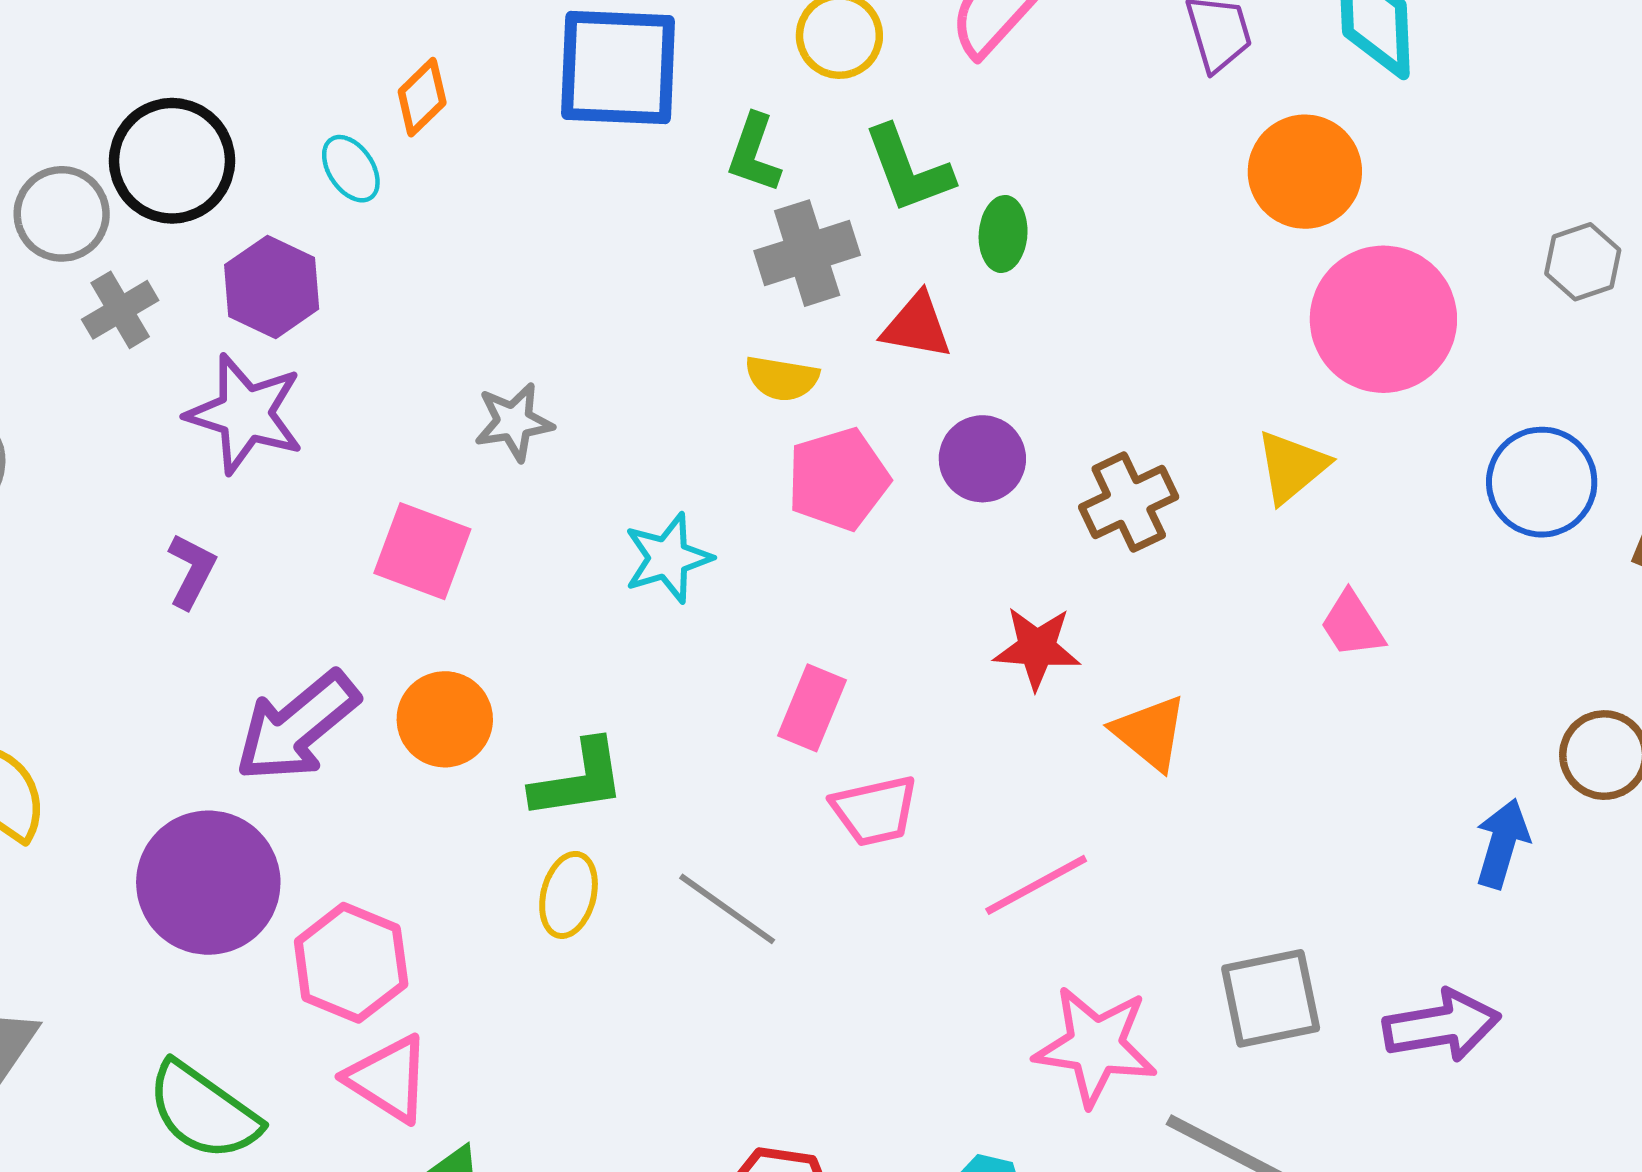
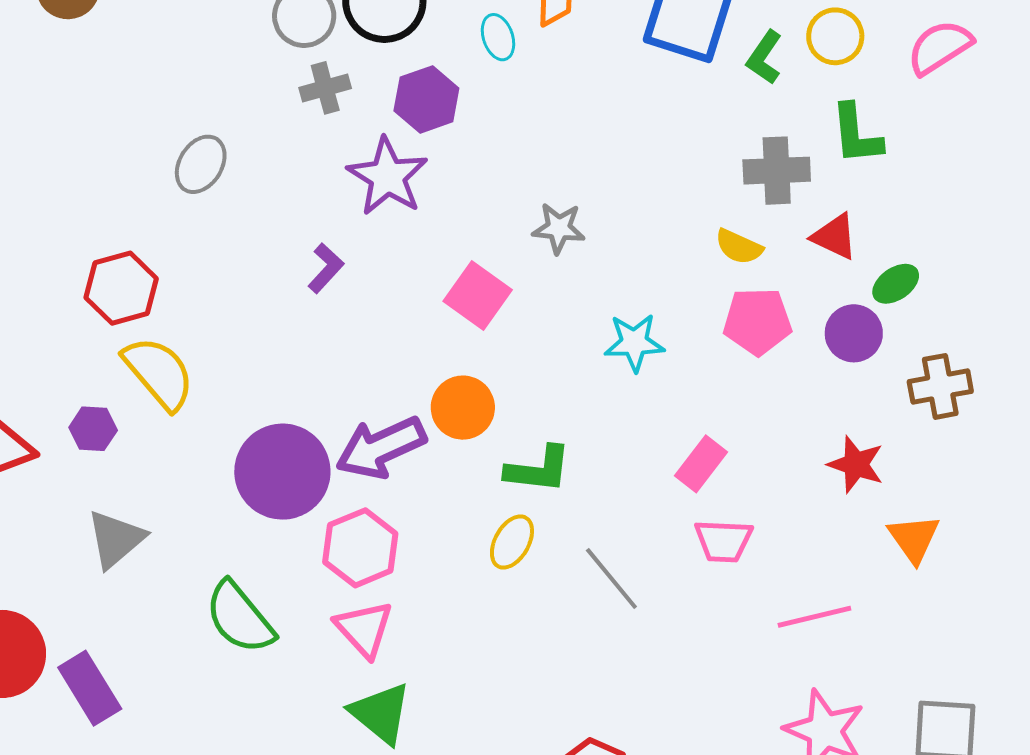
green L-shape: (754, 153) -> (764, 57), moved
green ellipse: (1003, 234) -> (896, 284), moved, turned 36
purple arrow: (297, 726) -> (381, 448), moved

